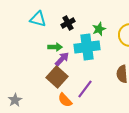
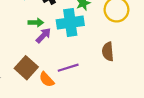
brown square: (57, 77) -> (26, 68), moved
purple line: (85, 89) -> (68, 68), turned 36

